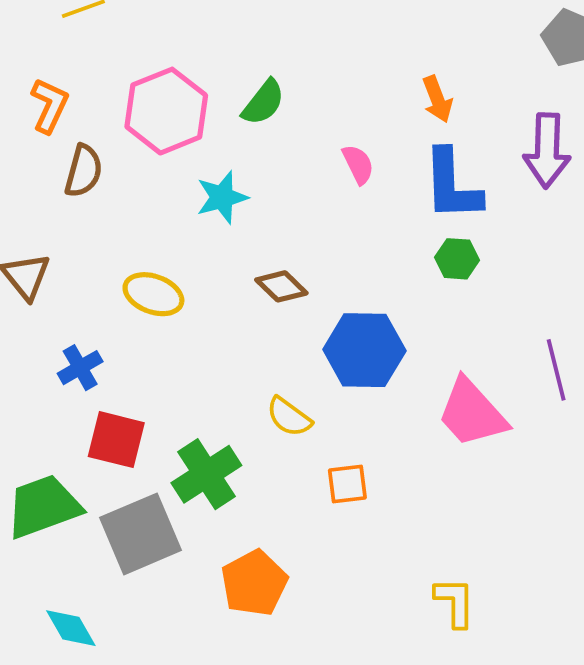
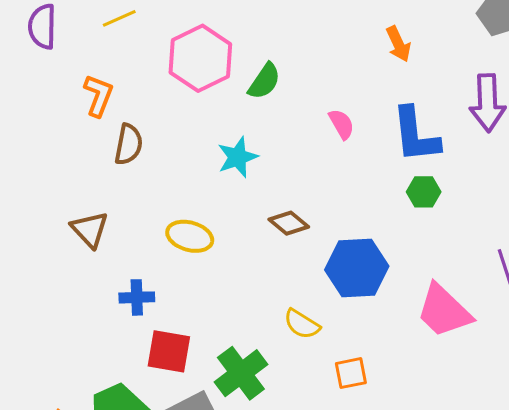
orange arrow: (437, 99) -> (398, 44), moved
pink hexagon: (166, 111) -> (200, 58), moved
blue cross: (80, 368) -> (137, 297), turned 32

